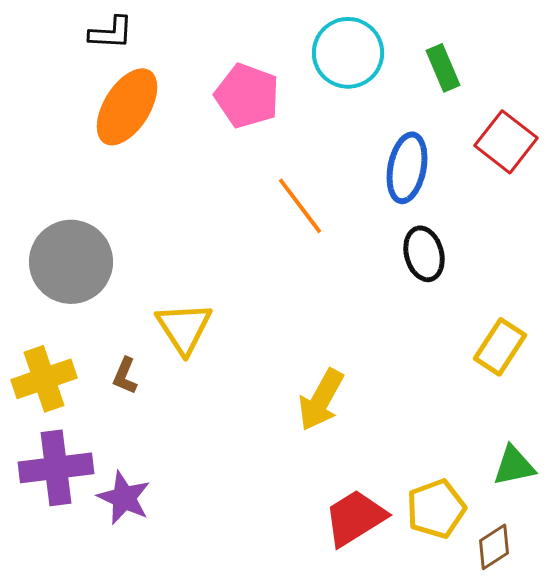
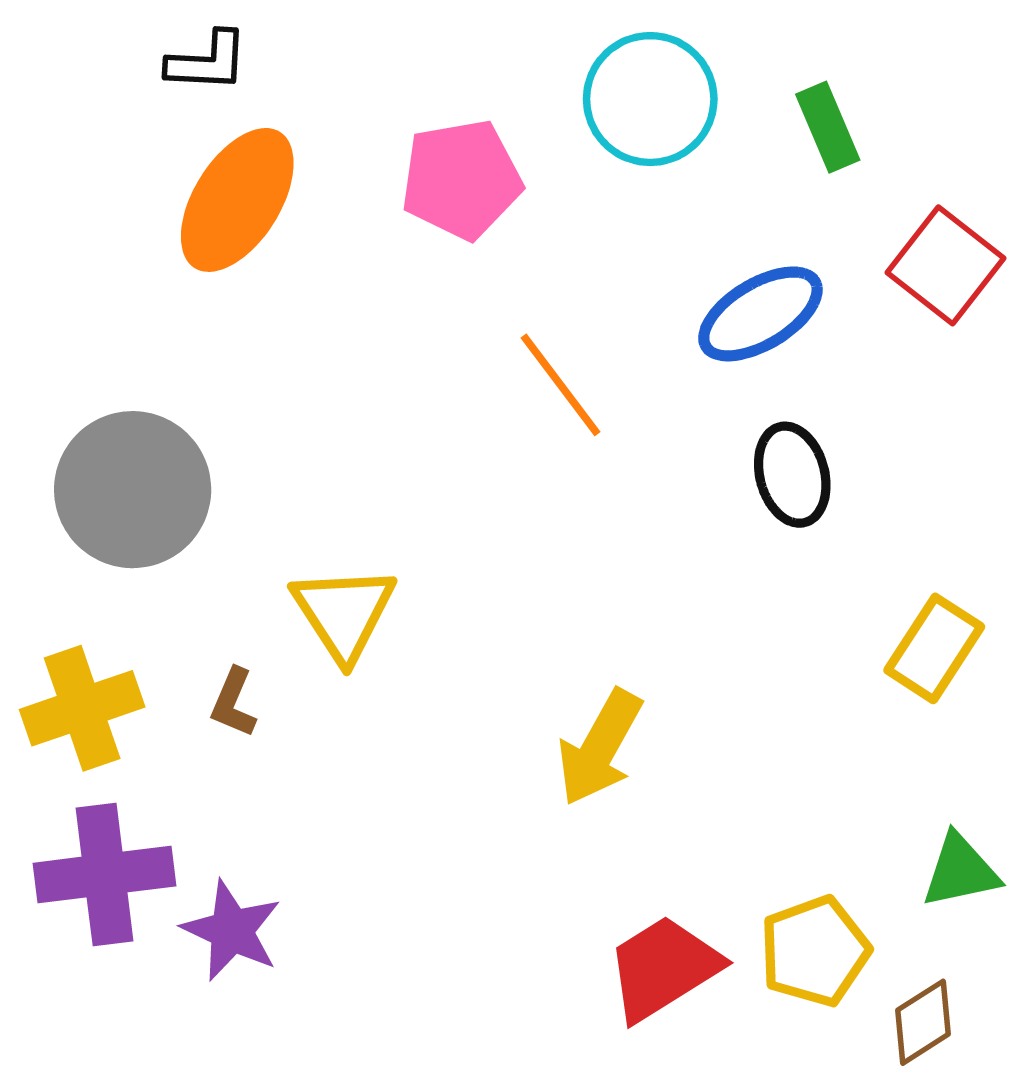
pink pentagon: (247, 96) -> (461, 179), turned -30
blue ellipse: (407, 168) -> (760, 314), turned 48

